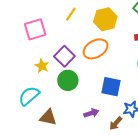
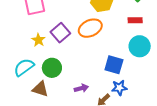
green circle: (68, 80) -> (52, 68), moved
blue square: (111, 87) -> (114, 65), moved

